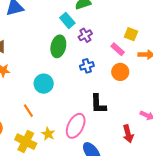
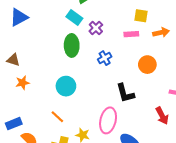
pink rectangle: (118, 49) -> (131, 34), turned -32
orange circle: (120, 72) -> (147, 65), moved

